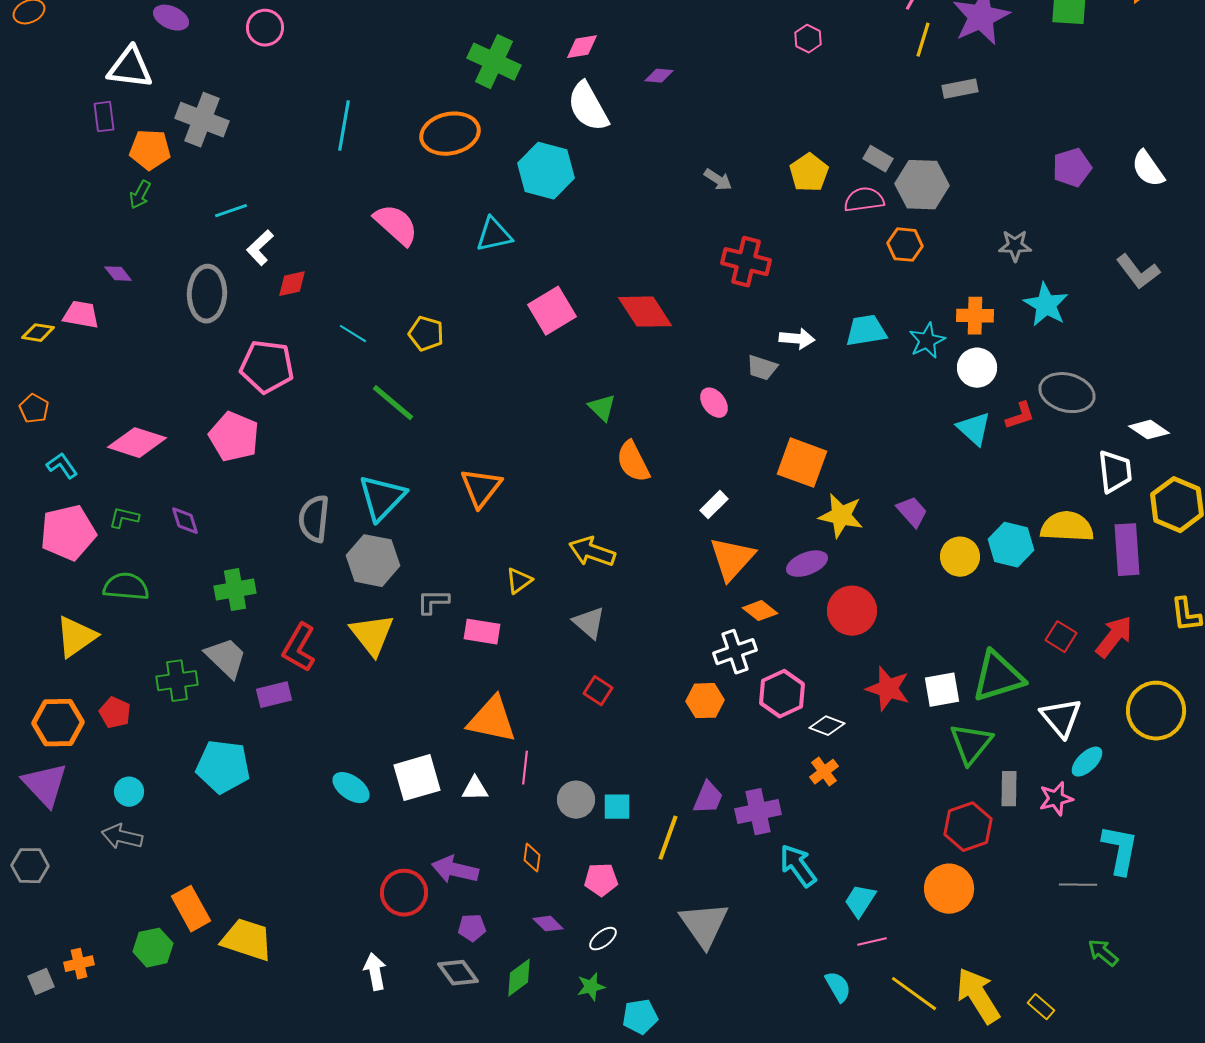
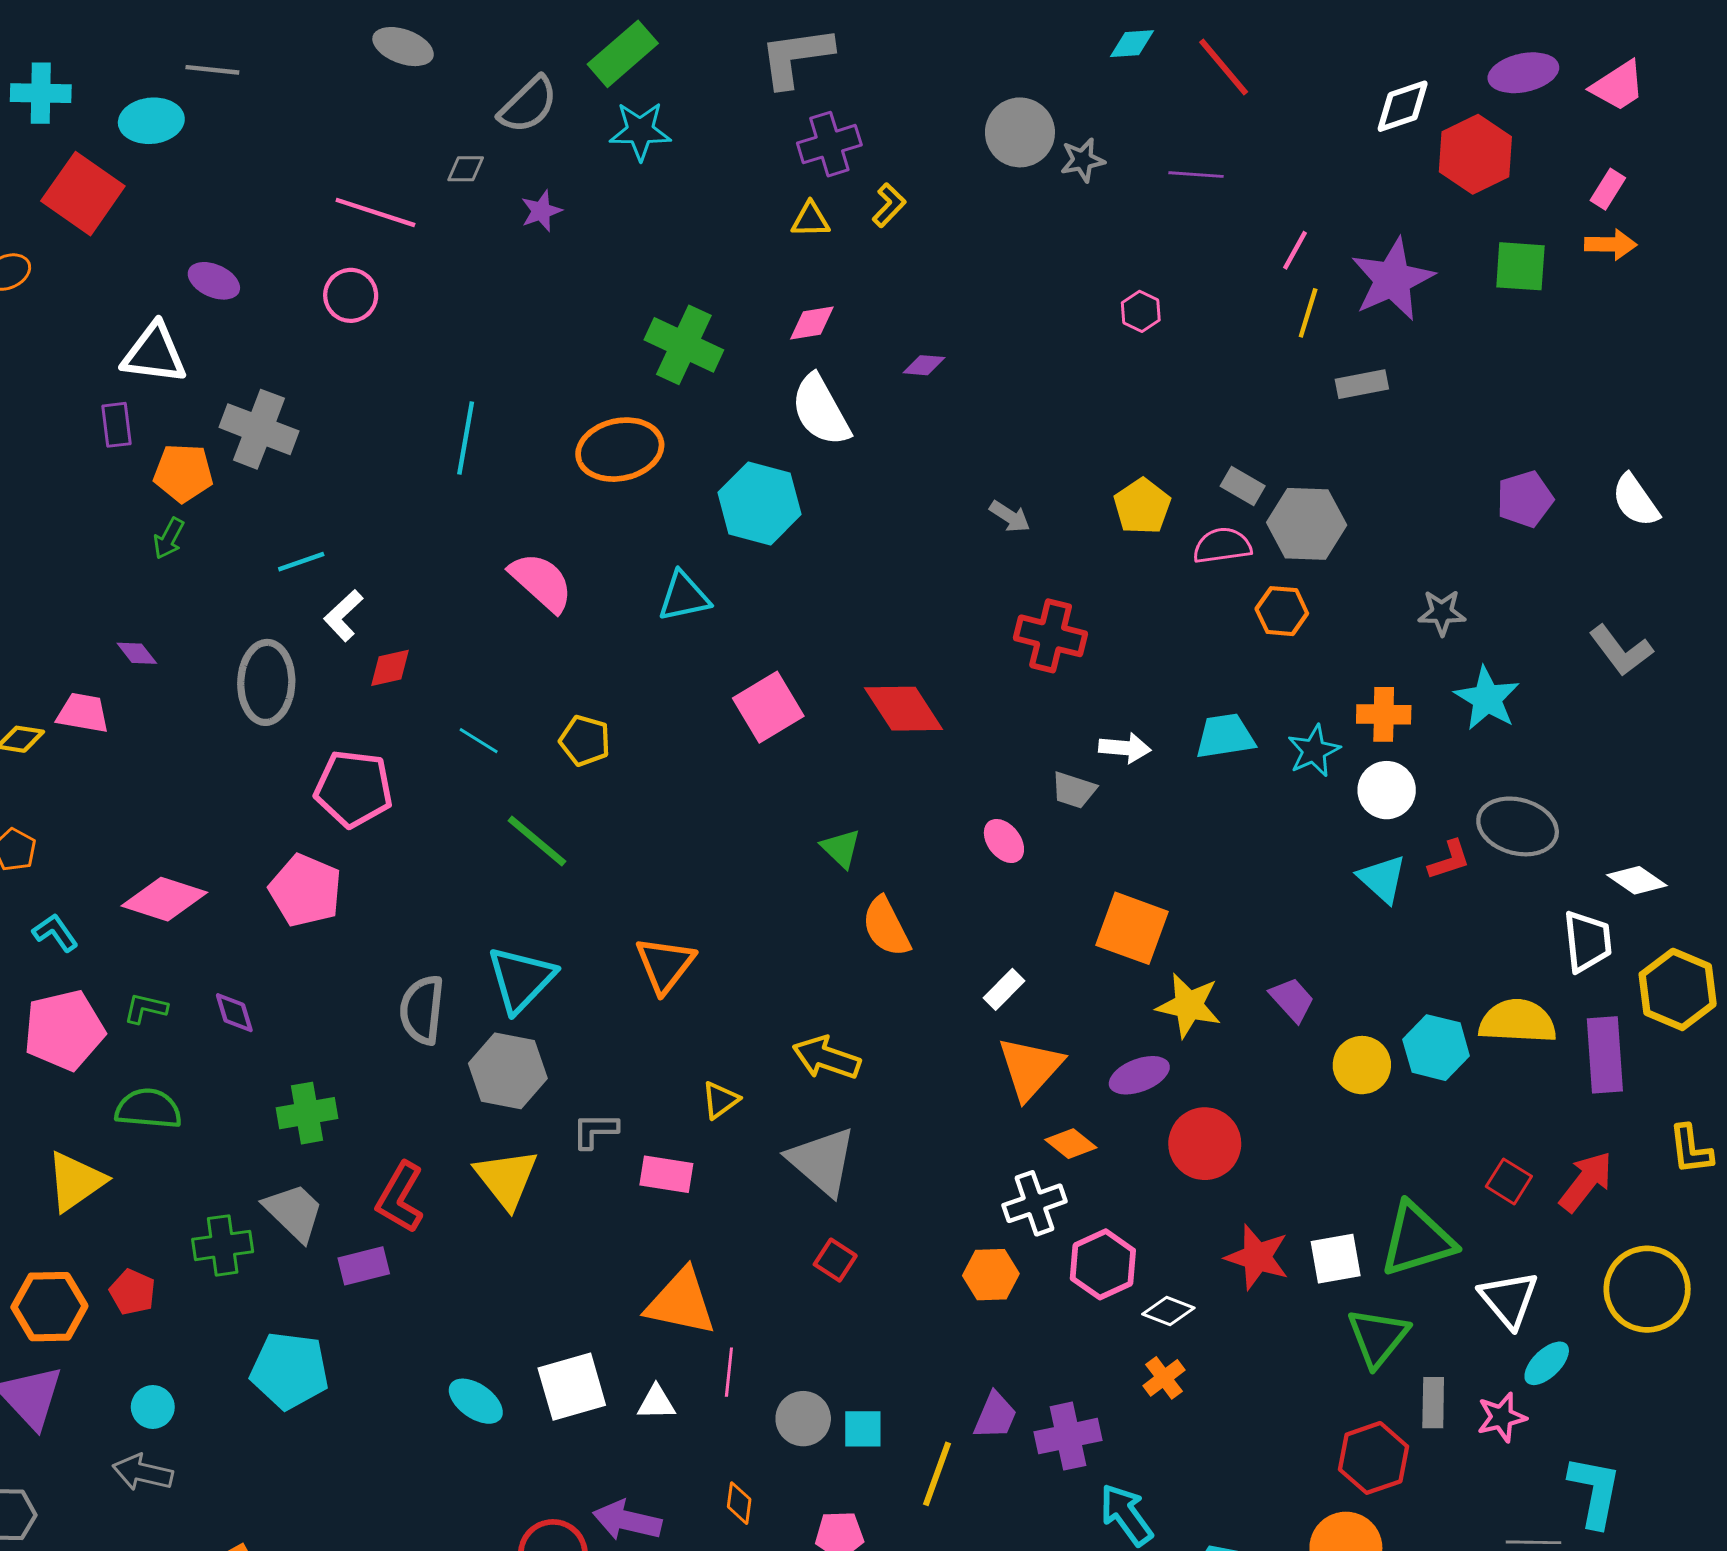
gray triangle: (589, 623) -> (822, 1161), size x1.5

